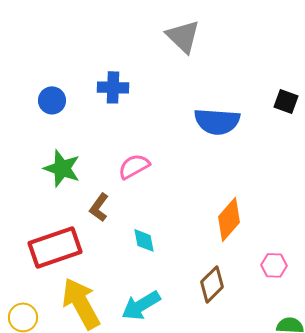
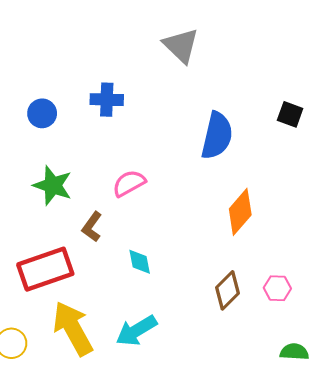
blue semicircle: (217, 121) -> (217, 136), turned -81
orange diamond: (229, 219) -> (240, 212), moved
brown diamond: (212, 284) -> (228, 290), moved

